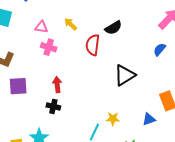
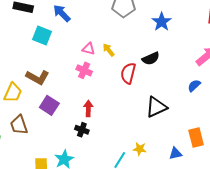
pink triangle: (41, 27) -> (89, 49), moved
purple square: (18, 86) -> (49, 105), turned 30

